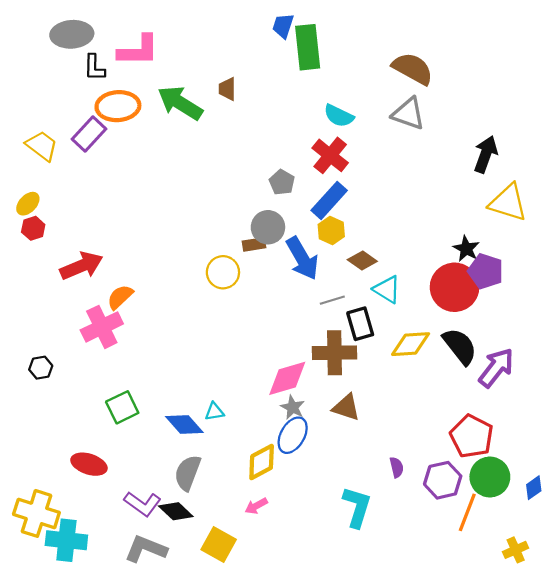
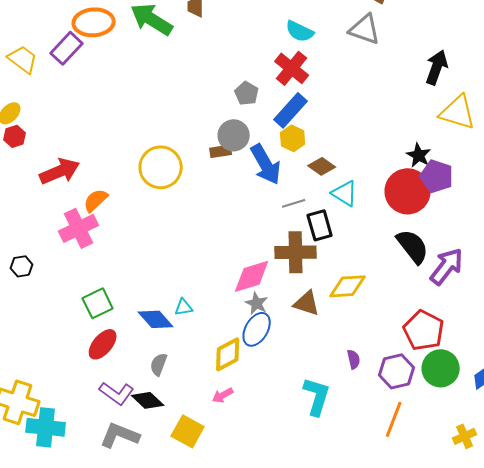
yellow circle: (223, 272) -> (161, 167), moved, size x1.4
yellow diamond: (411, 344) -> (348, 286), moved
red ellipse: (89, 464) -> (103, 344), moved, turned -68
gray semicircle: (188, 473) -> (159, 364), size x0.7
orange line: (467, 512) -> (394, 419), moved

